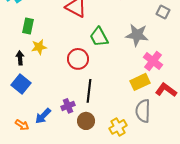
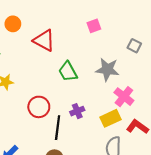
red circle: (78, 59) -> (39, 107), moved
purple cross: (68, 106) -> (77, 111), moved

